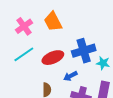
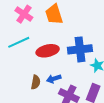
pink cross: (24, 26) -> (24, 14), turned -30
blue arrow: (70, 76) -> (54, 79), moved

